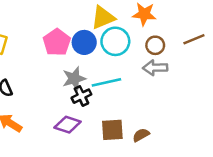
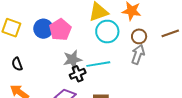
blue circle: (84, 42) -> (43, 29), moved
gray arrow: (155, 68) -> (138, 54), turned 108

